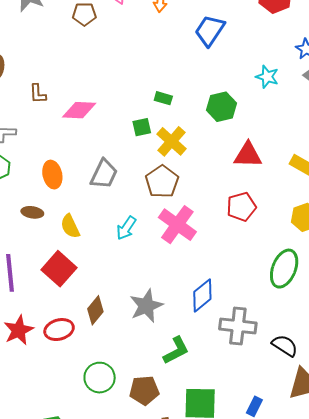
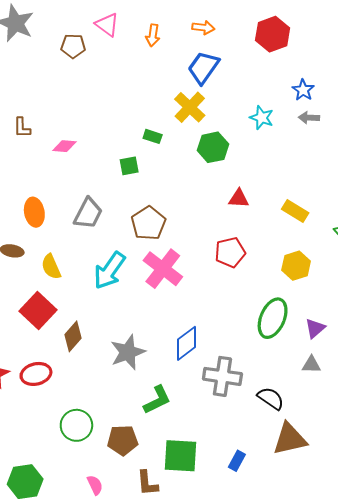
pink diamond: (79, 110) -> (64, 146), size x0.7
yellow cross: (172, 141) -> (190, 107), moved
red triangle: (248, 155) -> (239, 199), size x0.7
cyan arrow: (126, 228) -> (109, 271), size x1.5
brown diamond: (95, 310) -> (73, 336), moved

